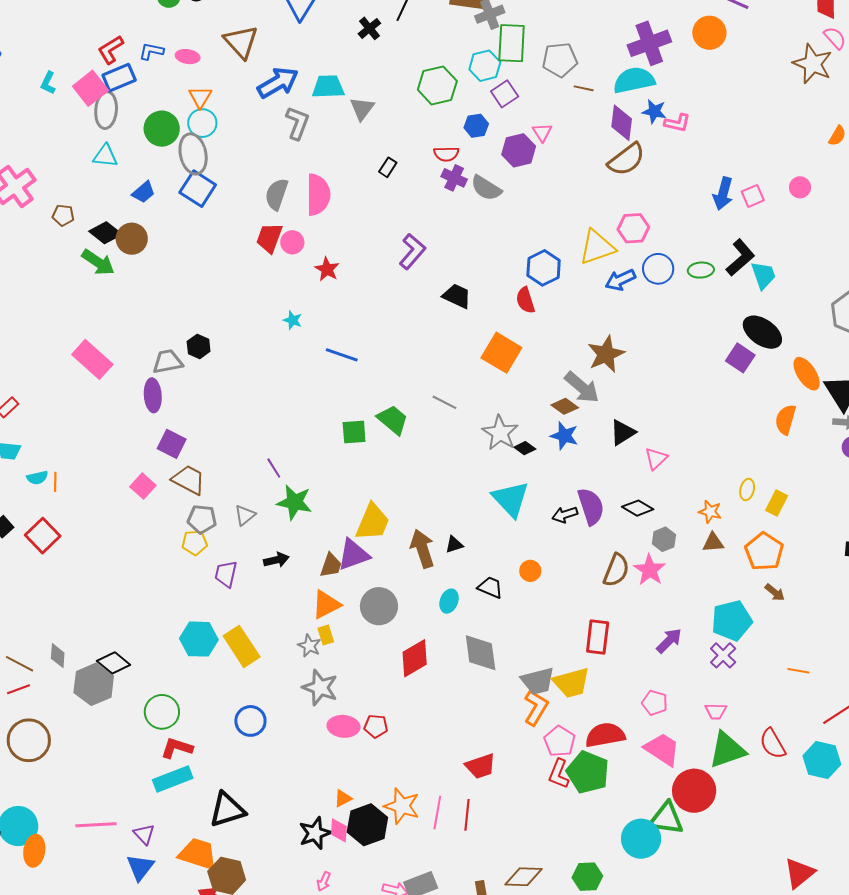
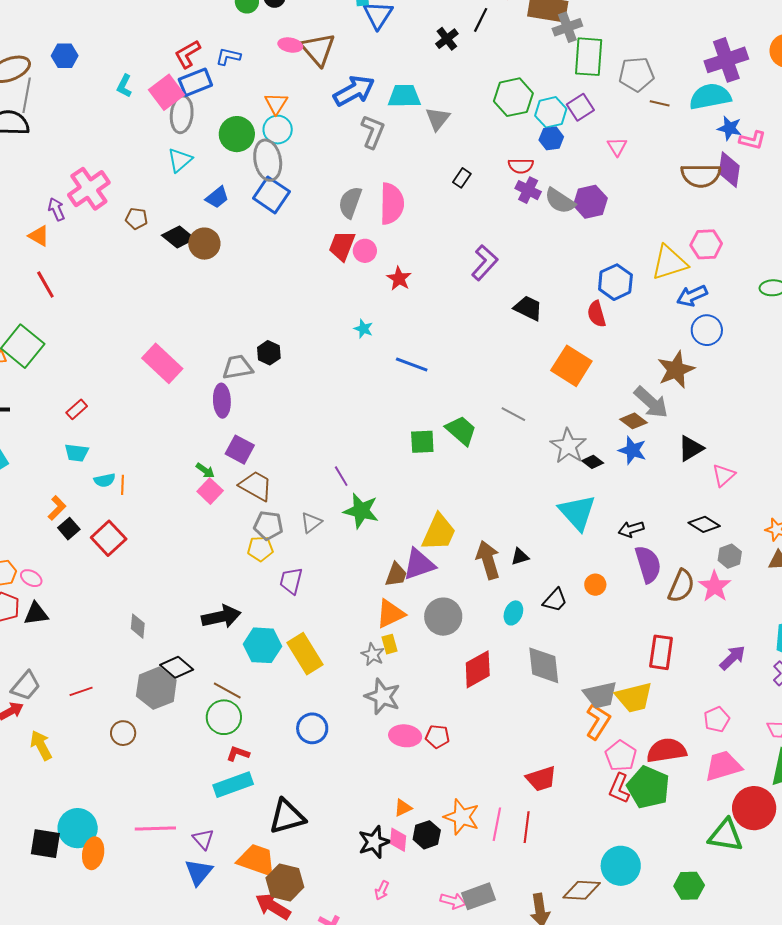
pink ellipse: (188, 57) -> (290, 45), moved
cyan hexagon: (485, 66) -> (551, 112), moved
purple diamond: (622, 123) -> (729, 170), moved
purple hexagon: (519, 150) -> (590, 202), moved
cyan triangle: (105, 156) -> (180, 160), turned -48
brown semicircle: (626, 159) -> (701, 176), turned 36
green arrow: (98, 262) -> (205, 470), moved, size x0.6
blue circle: (658, 269) -> (707, 330), moved
purple semicircle: (591, 506) -> (648, 564), moved
black arrow: (276, 560) -> (221, 617), moved, size x1.5
black trapezoid: (490, 587) -> (555, 600), turned 108
gray diamond: (58, 656) -> (138, 626), moved
brown line: (20, 664) -> (227, 691), moved
pink pentagon: (655, 703) -> (717, 719), turned 30
brown circle: (29, 740) -> (123, 733), moved, size x0.6
red L-shape: (177, 748) -> (238, 754), size x0.7
pink trapezoid: (662, 749) -> (723, 766), turned -51
black hexagon: (367, 825) -> (427, 835), size x0.7
cyan circle: (641, 839) -> (621, 866), moved
green hexagon: (587, 877) -> (689, 886), moved

